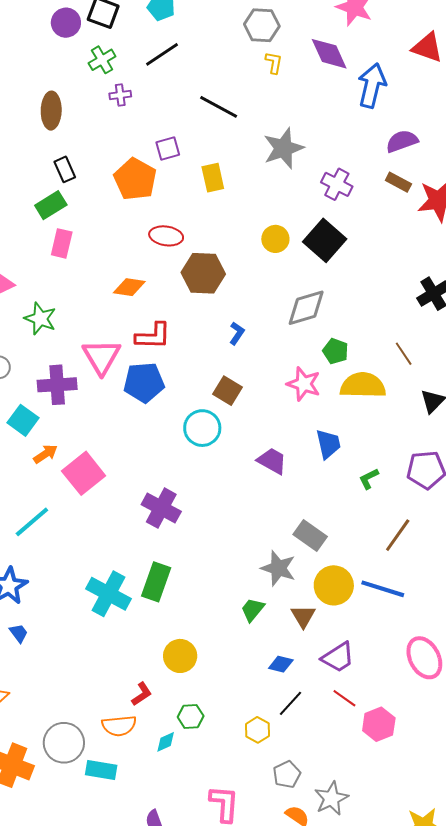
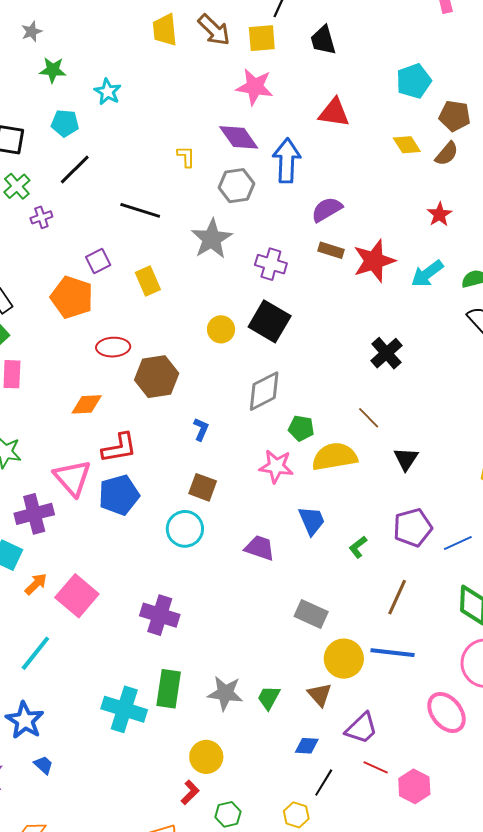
gray hexagon: (262, 25) -> (237, 186), moved
gray star: (278, 568) -> (225, 693), moved
red L-shape: (142, 694) -> (190, 792), moved

